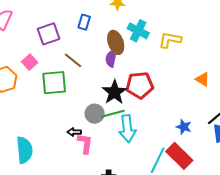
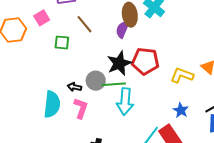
yellow L-shape: (170, 40) -> (182, 75), moved
green square: (54, 83) -> (62, 43), size x0.6
black arrow: (74, 132) -> (75, 87), moved
cyan semicircle: (24, 150) -> (52, 104), moved

